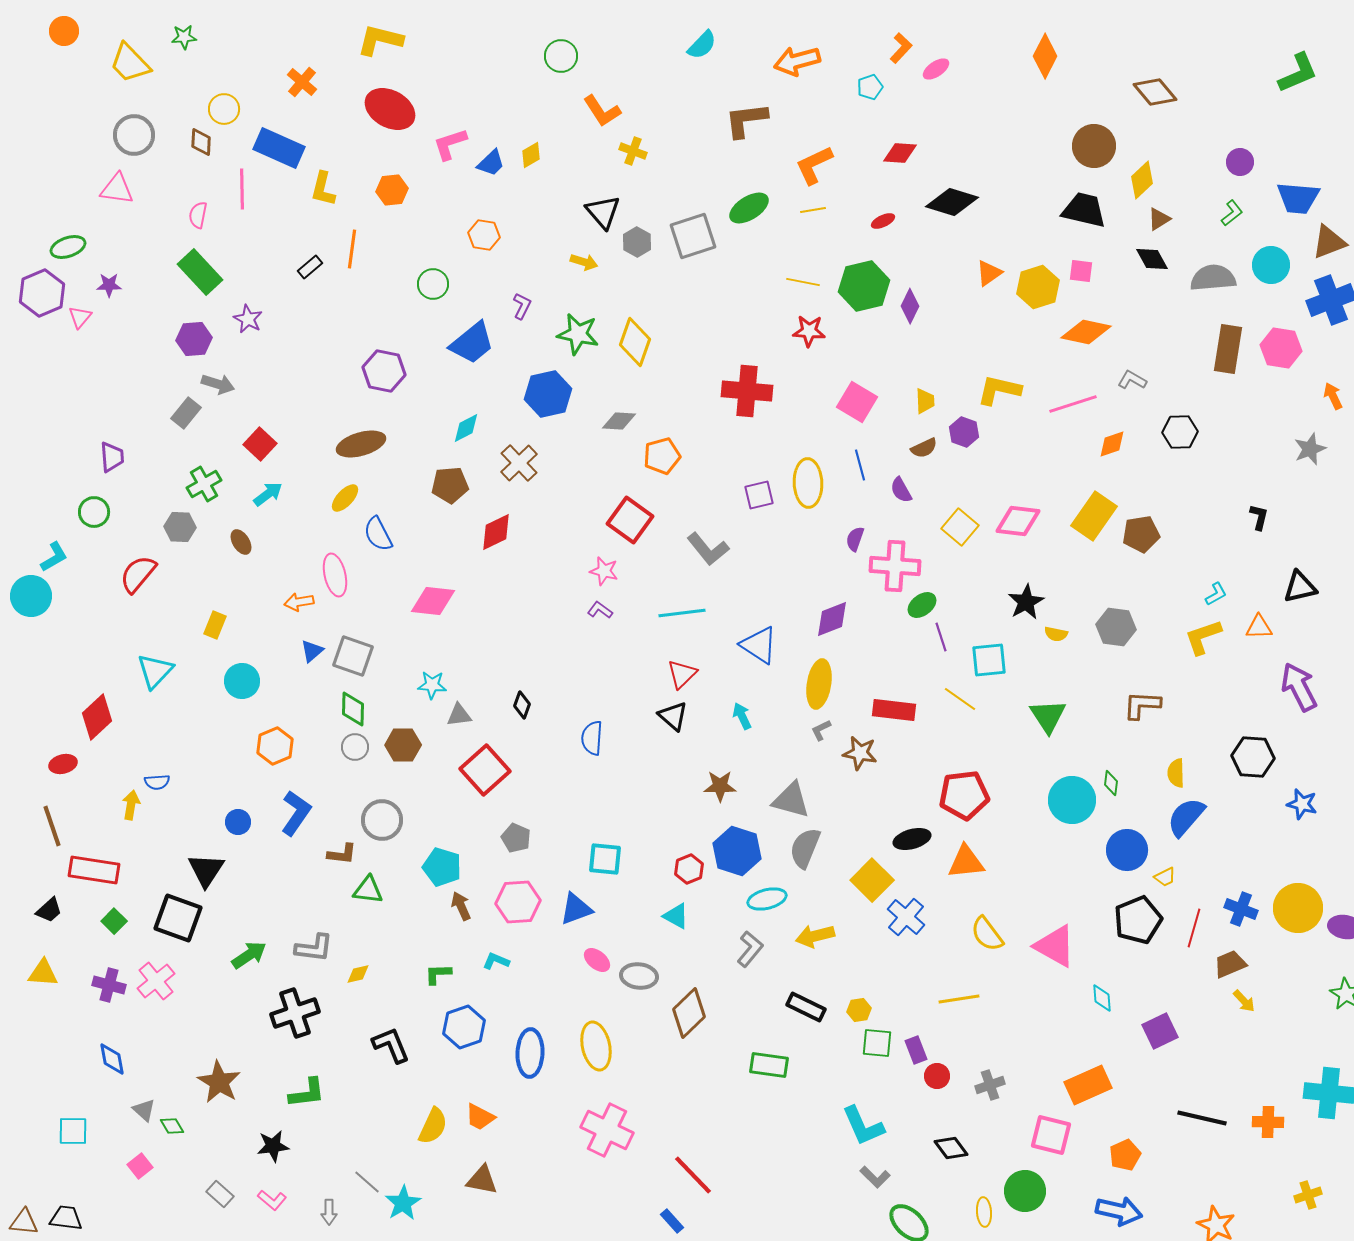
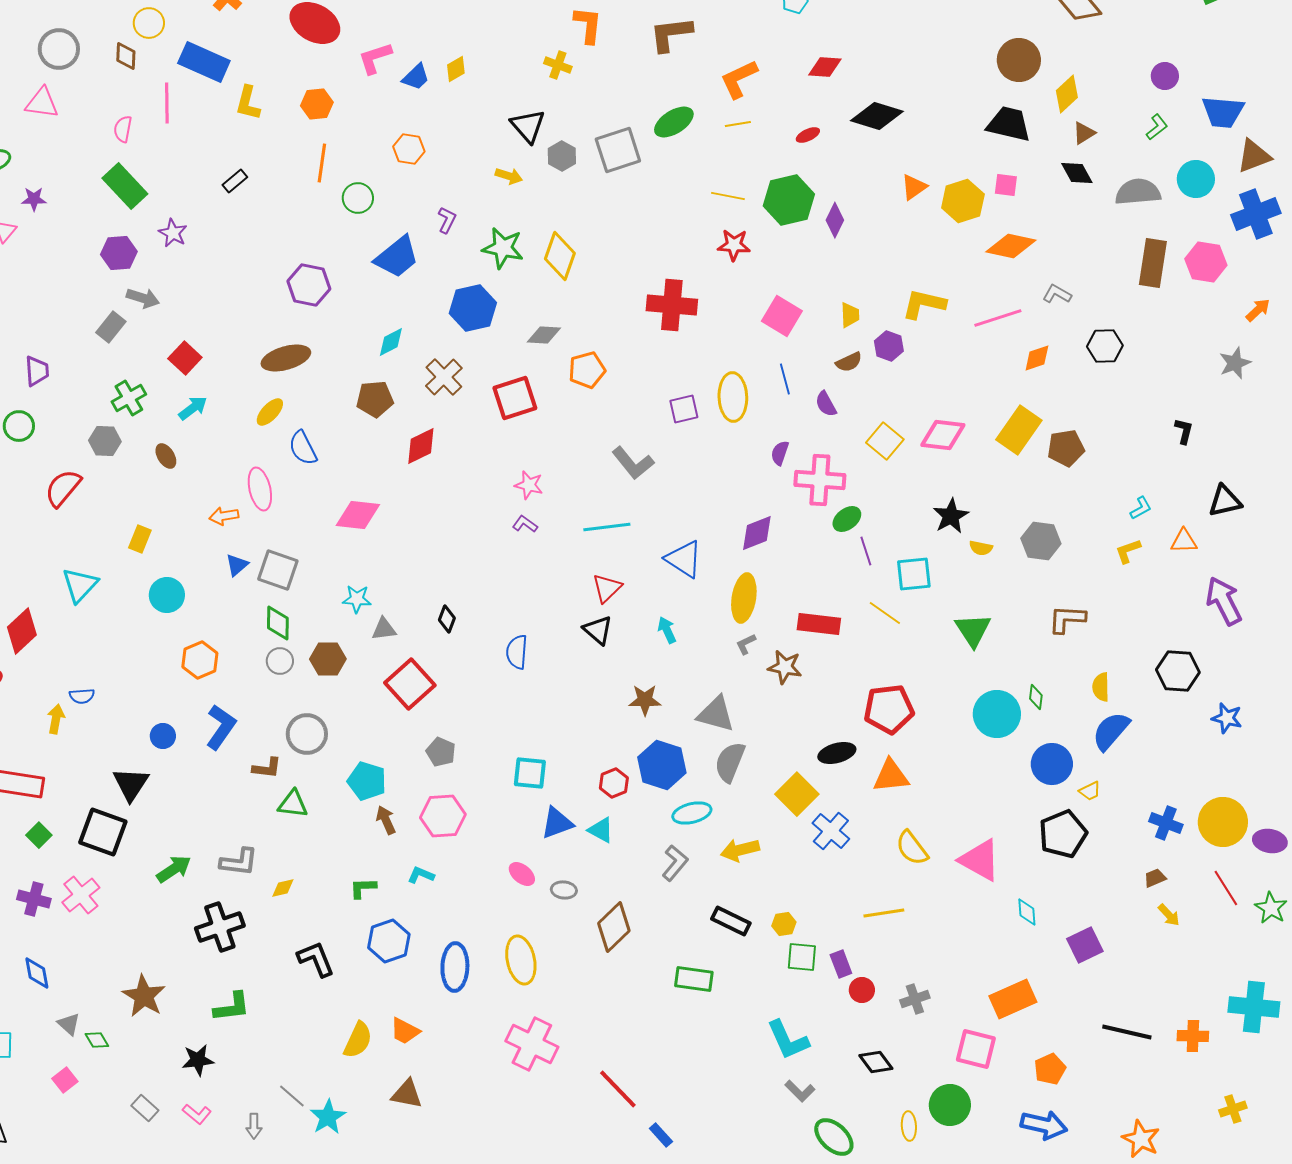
orange L-shape: (602, 111) -> (588, 25), moved, turned -141
orange line: (352, 249) -> (322, 163), moved
orange arrow: (1333, 396) -> (1258, 310), turned 72
red square: (630, 520) -> (515, 398), moved, turned 36
yellow L-shape: (1203, 637) -> (1128, 551), size x0.7
blue triangle: (576, 909) -> (557, 823), moved
red line: (1194, 928) -> (1226, 888), moved, turned -48
brown trapezoid: (1230, 964) -> (1155, 878), size x0.7
gray ellipse: (639, 976) -> (564, 890), size x0.7
blue rectangle: (672, 1221) -> (661, 1135), moved

